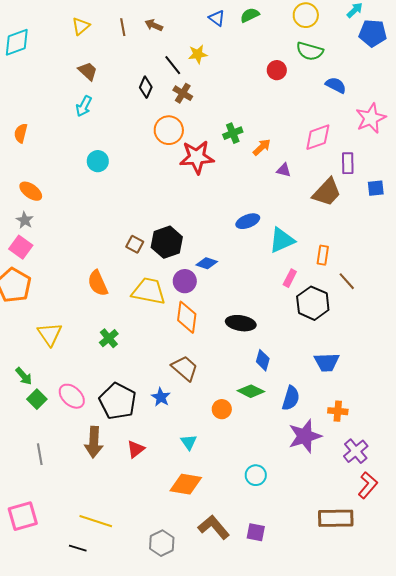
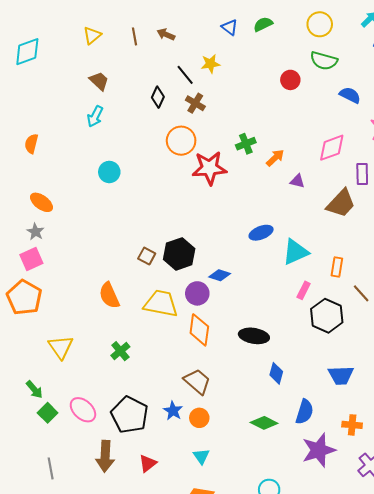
pink square: (21, 247) -> (31, 259), turned 30
green diamond: (251, 391) -> (264, 423), moved
orange circle: (222, 409) -> (199, 418), moved

